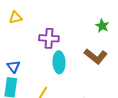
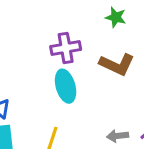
purple cross: (49, 38) -> (66, 48), moved

